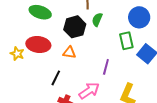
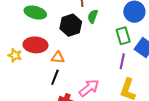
orange triangle: (69, 52) -> (58, 58), moved
purple line: (106, 67) -> (122, 61), moved

